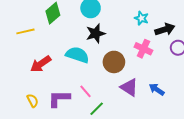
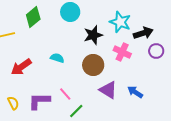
cyan star: (141, 18) -> (120, 22), size x1.5
black star: (96, 33) -> (93, 35), moved
cyan semicircle: (77, 55) -> (57, 58), size x0.6

